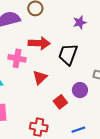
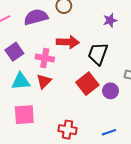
red triangle: (40, 77) -> (44, 81), moved
red square: (60, 102) -> (87, 84), moved, size x1.5

